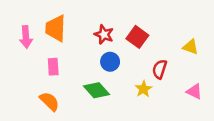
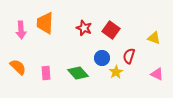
blue circle: (110, 62) -> (102, 58), moved
pink rectangle: (53, 67) -> (46, 73), moved
orange semicircle: (49, 101) -> (18, 67), moved

